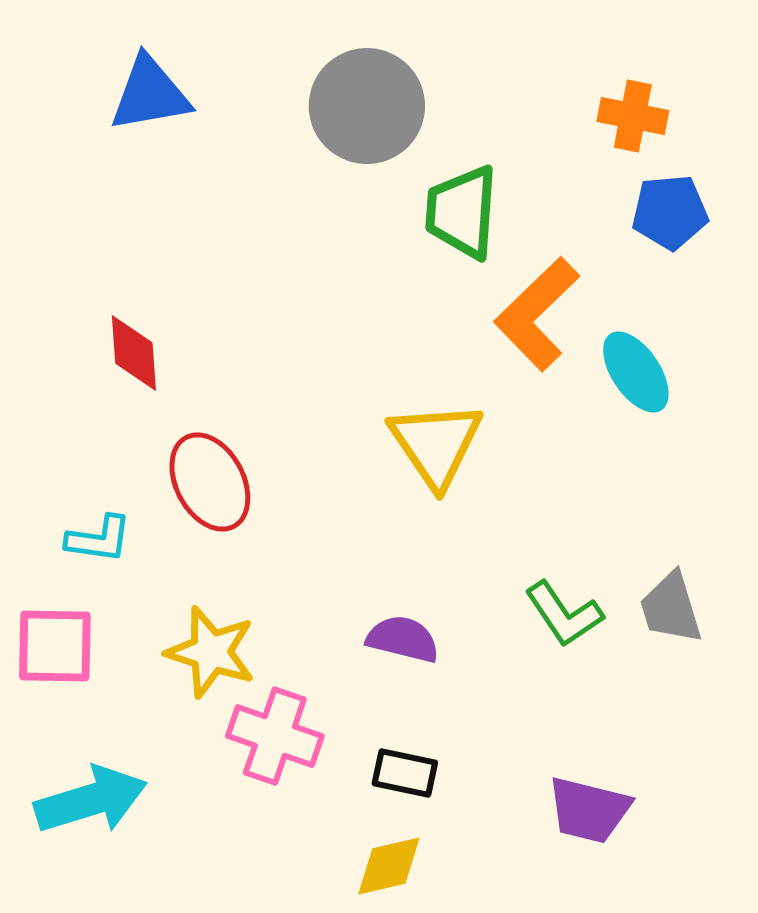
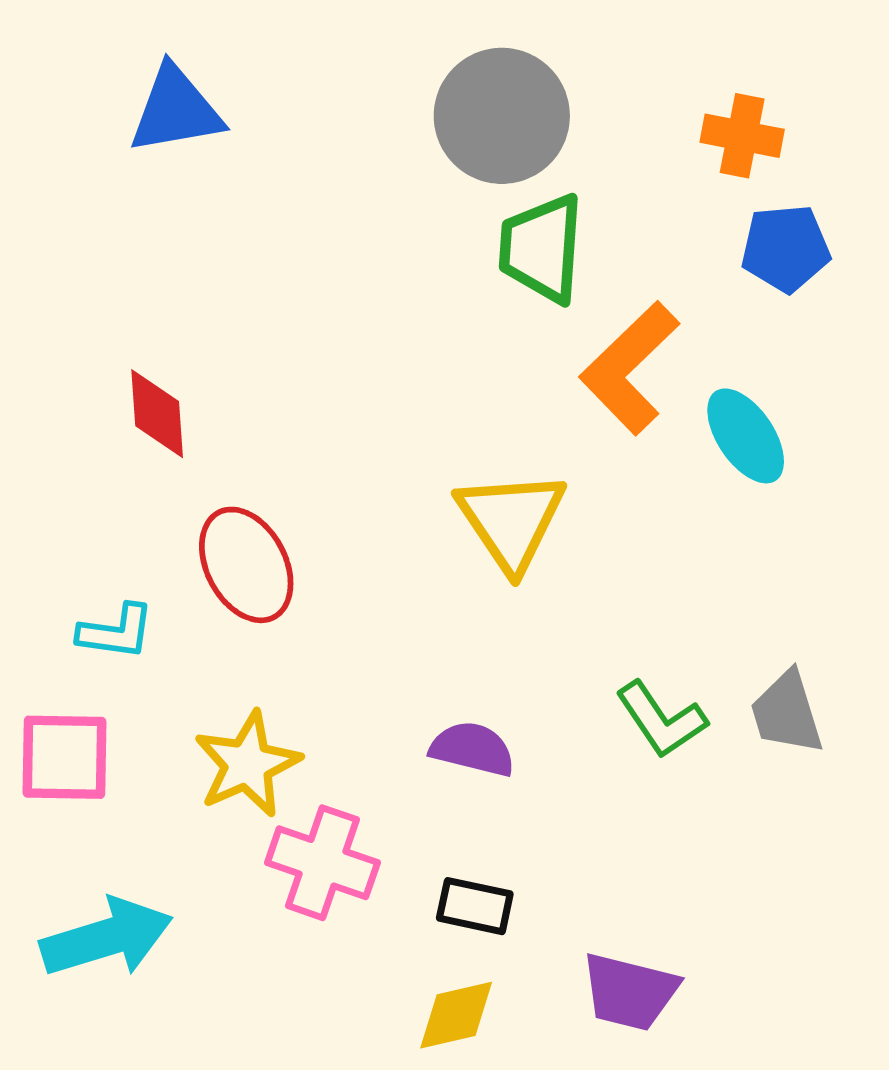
gray circle: (367, 106) -> (502, 116), moved
yellow star: (211, 652) -> (247, 764), turned 30
purple trapezoid: (589, 810) -> (630, 992), moved

